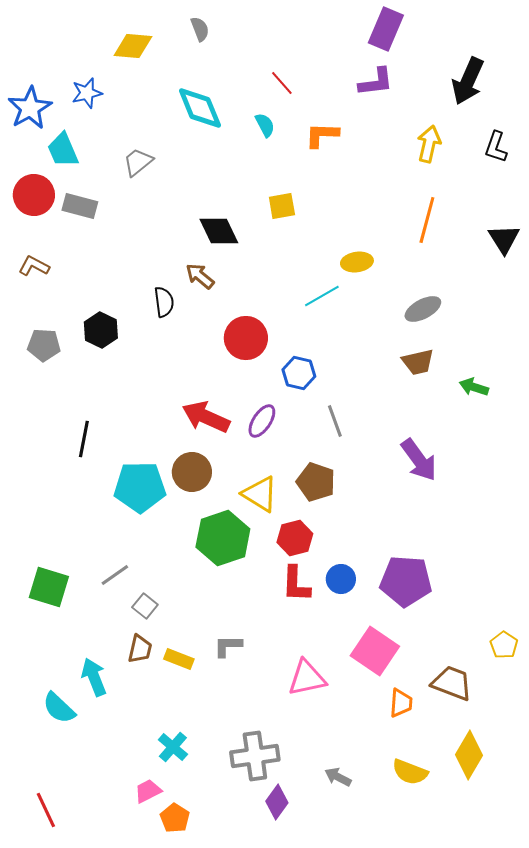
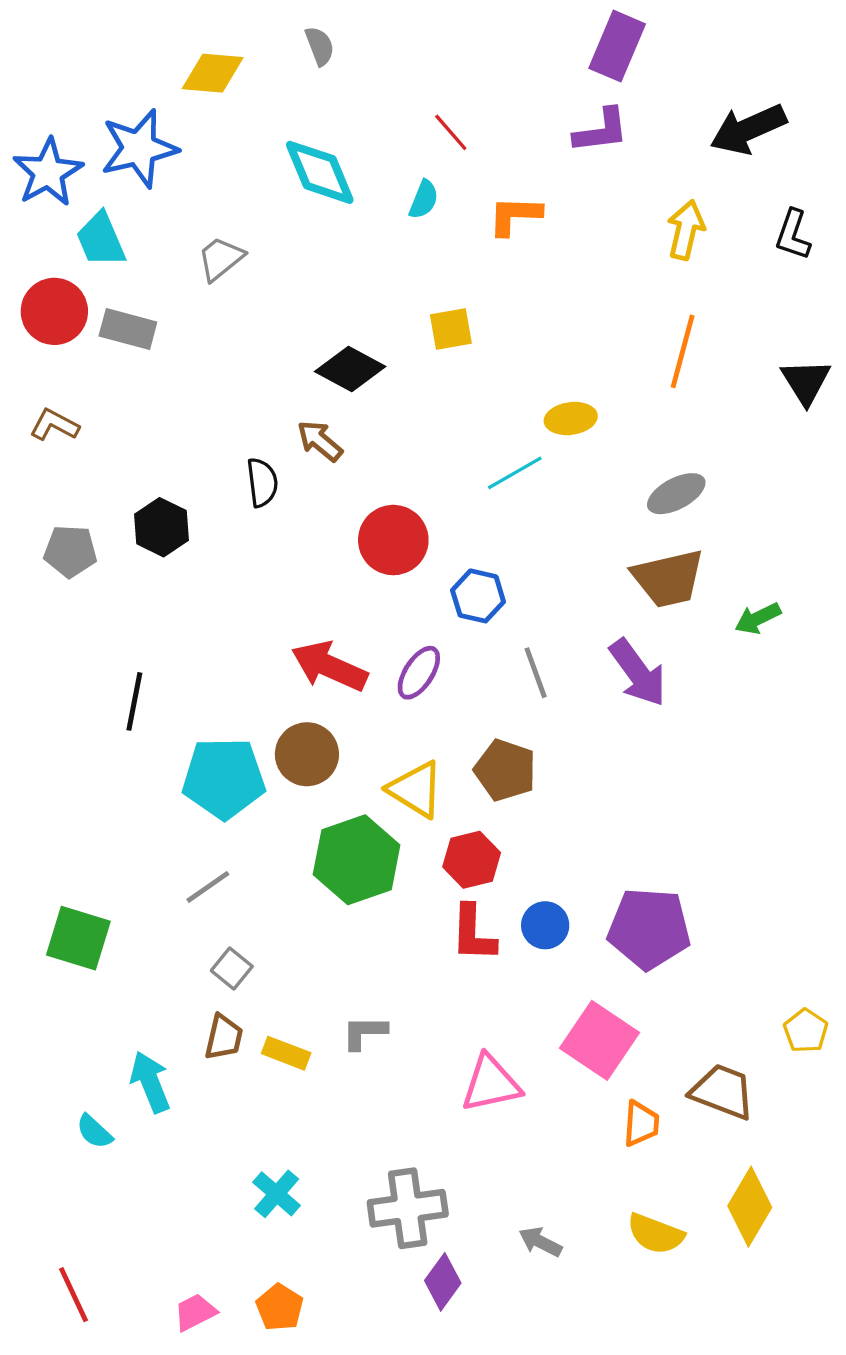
black arrow: (468, 81) -> (748, 129), turned 42
blue star: (87, 93) -> (139, 148), size x1.6
cyan semicircle: (265, 125) -> (424, 199), turned 50
black diamond: (219, 231) -> (350, 369), turned -36
brown trapezoid: (418, 362) -> (668, 578), size x1.4
green arrow: (474, 387) -> (758, 618), turned -44
purple arrow: (419, 460) -> (638, 673), moved
gray line: (115, 575) -> (208, 887), moved
cyan semicircle: (59, 708) -> (94, 1132), size x0.7
pink trapezoid: (148, 791) -> (195, 1312), moved

